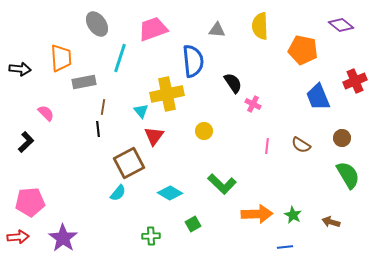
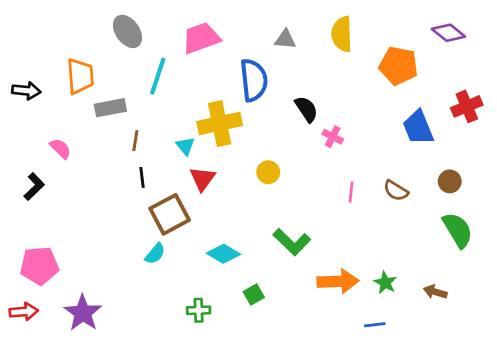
black line: (98, 129) -> (142, 177), moved

